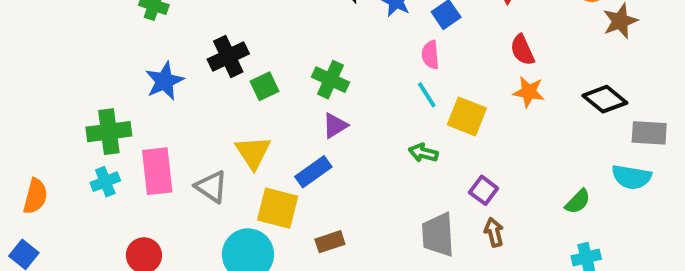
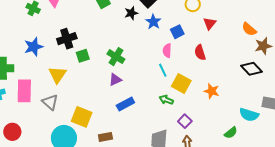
red semicircle: (522, 50) -> (200, 52), moved
orange star: (529, 92) -> (212, 91), moved
black diamond: (605, 99) -> (251, 69), moved
yellow triangle: (253, 152) -> (57, 75), moved
green arrow: (423, 153) -> (166, 100), moved
blue rectangle: (313, 172) -> (125, 104), moved
cyan semicircle: (632, 177) -> (249, 115), moved

